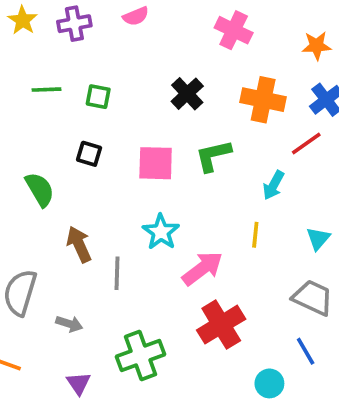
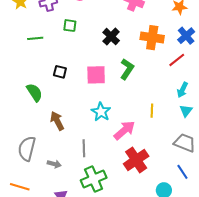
green square: (98, 97) -> (70, 26), moved
green L-shape: (213, 156) -> (127, 69), turned 140
cyan arrow: (273, 185) -> (182, 90), moved
gray line: (117, 273) -> (84, 148), moved

